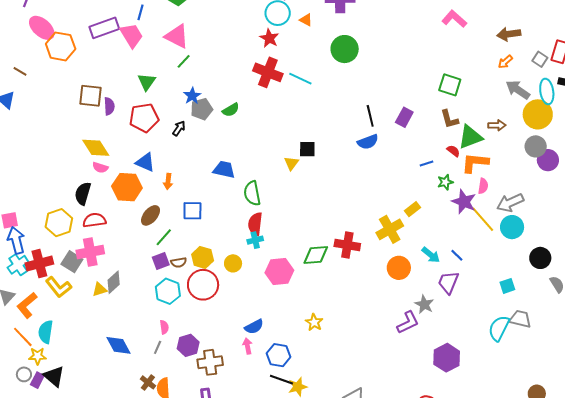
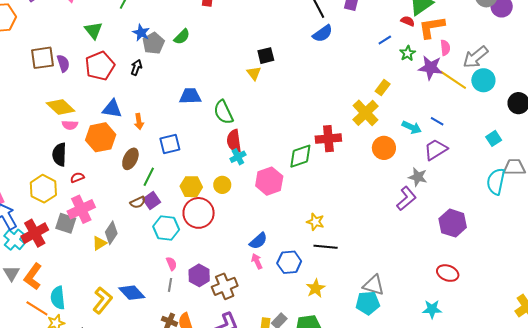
red semicircle: (94, 220) -> (77, 177), size x0.6
brown semicircle: (179, 262) -> (138, 202), moved
purple trapezoid: (448, 282) -> (436, 150), turned 50
yellow L-shape: (59, 287) -> (102, 300), moved, turned -88
black line: (281, 380) -> (326, 247), moved

